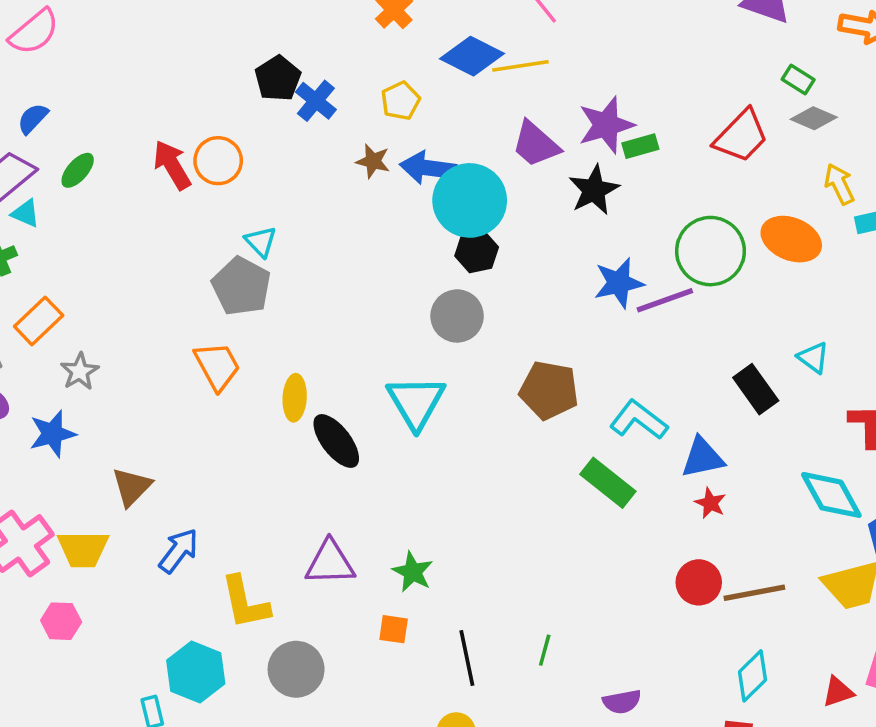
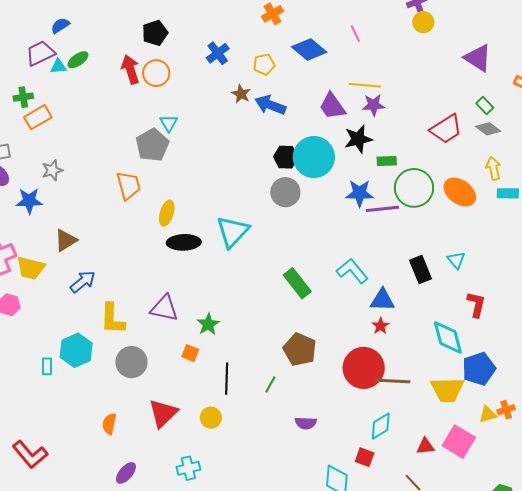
yellow line: (520, 66) -> (365, 85), moved
black pentagon: (278, 78) -> (155, 33), moved
purple star: (606, 125) -> (374, 105), size x0.7
green rectangle: (640, 146) -> (387, 161), moved
cyan circle: (470, 200) -> (314, 157), moved
cyan triangle: (26, 213) -> (58, 66), moved, turned -42
gray circle: (457, 316) -> (285, 192), moved
orange rectangle: (39, 321) -> (38, 117), moved
brown pentagon: (549, 390) -> (300, 350), moved
black ellipse: (336, 441) -> (184, 242), turned -68
green rectangle: (608, 483) -> (297, 283), moved
red circle: (699, 582) -> (364, 368), size x1.6

